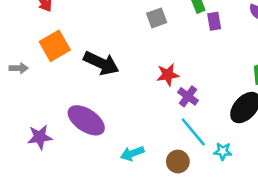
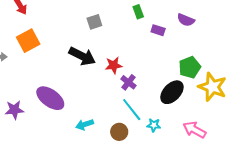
gray square: (157, 18) -> (94, 22), moved
purple rectangle: (214, 21) -> (158, 30), moved, turned -64
black arrow: (101, 63) -> (82, 56), moved

